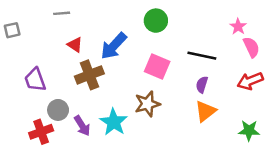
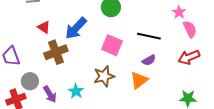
purple semicircle: (202, 85) -> (149, 60), turned -136
orange triangle: (205, 111) -> (139, 80), moved
cyan star: (114, 122) -> (76, 91), size x0.7

